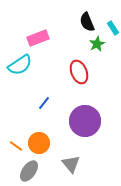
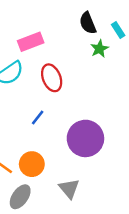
red ellipse: (79, 72) -> (52, 78), moved

